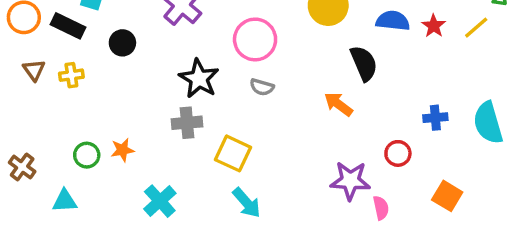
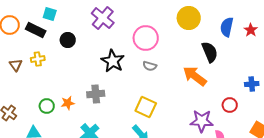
blue semicircle: (393, 21) -> (227, 27), turned -84
brown triangle: (34, 70) -> (16, 65), moved
orange arrow: (338, 104) -> (195, 76), size x1.4
gray cross: (187, 123) -> (96, 94), moved
yellow square: (233, 153) -> (146, 107), moved

